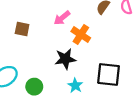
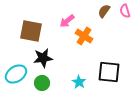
brown square: (22, 29) -> (31, 31), size x1.6
black star: (65, 59) -> (43, 58), moved

